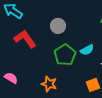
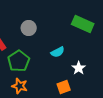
green pentagon: (65, 55) -> (19, 61), moved

